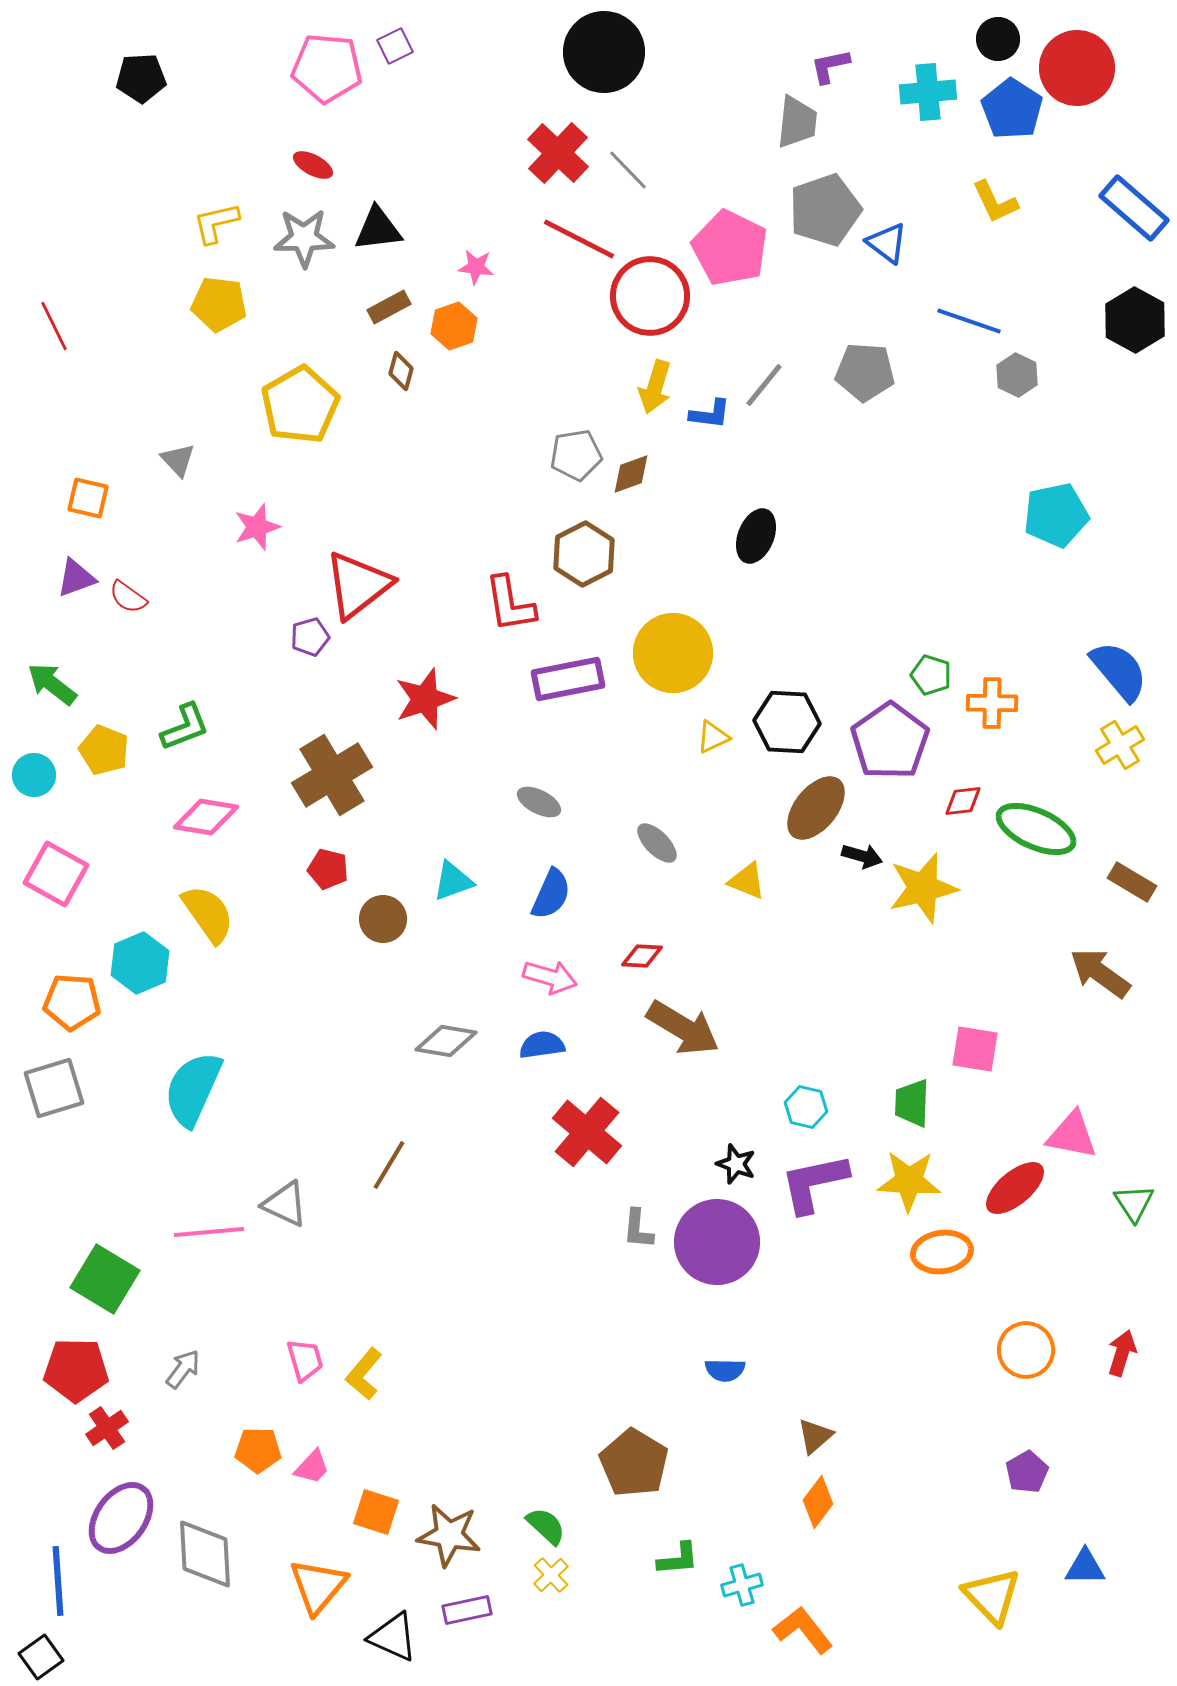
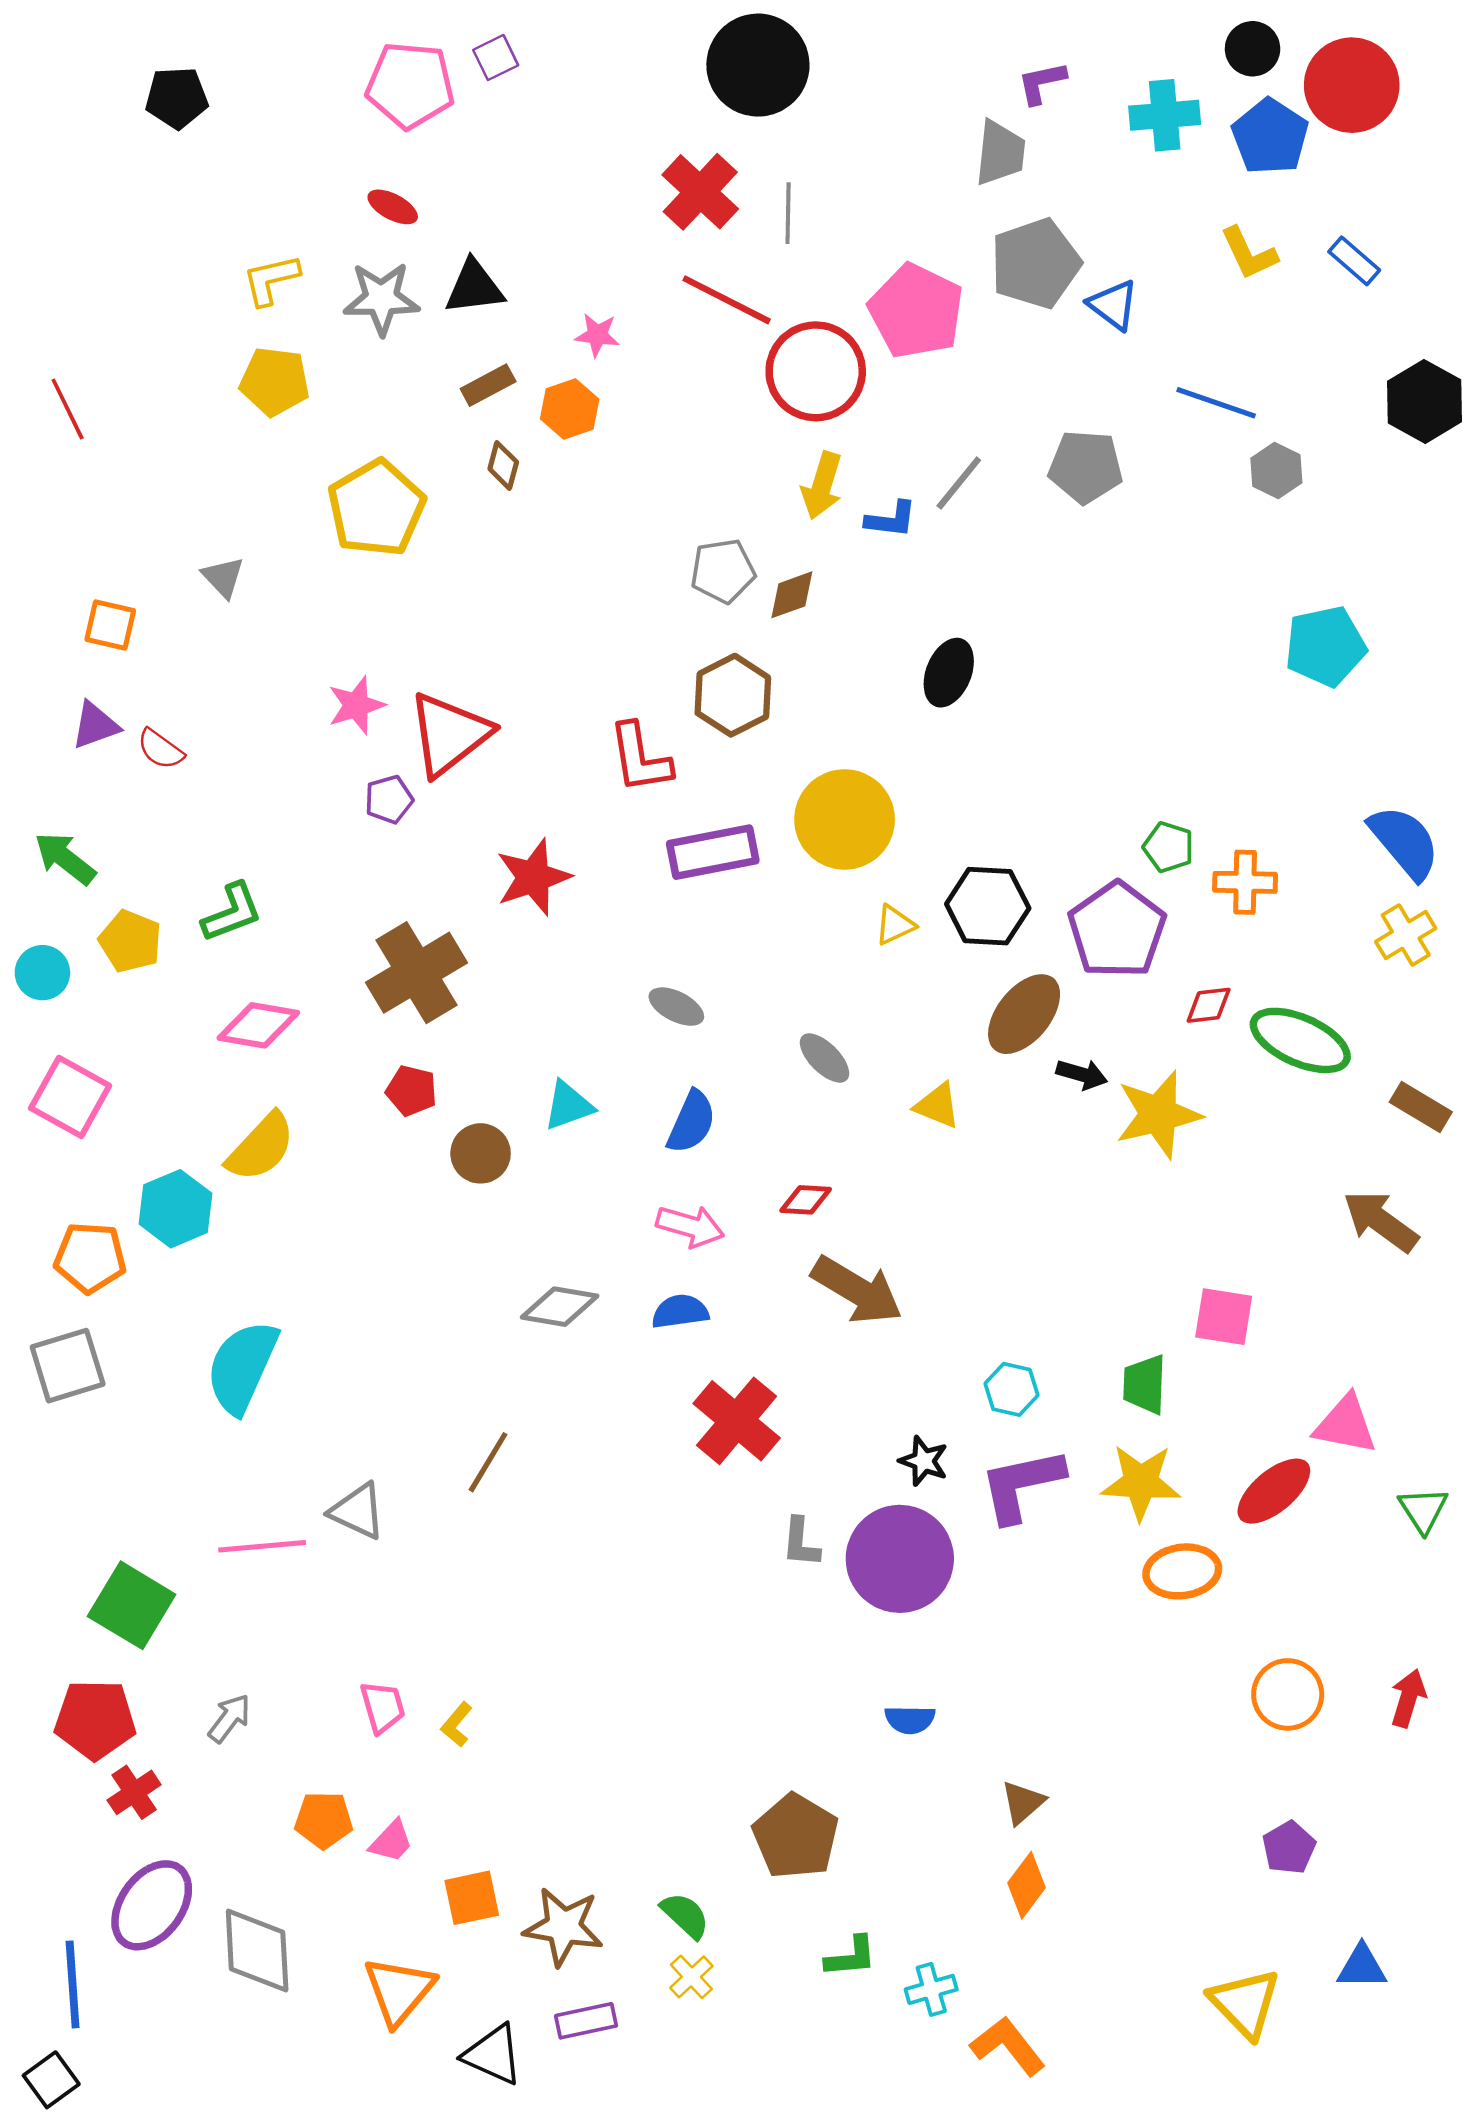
gray line: (628, 170) -> (788, 213), turned 45
blue rectangle: (1134, 208) -> (1354, 261), moved, size x0.6
pink star: (257, 527) -> (356, 705), moved
yellow semicircle: (208, 914) -> (261, 1147), turned 78
yellow L-shape: (364, 1374) -> (457, 1725), size x0.7
orange square: (376, 1512) -> (472, 1898), turned -30

